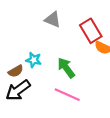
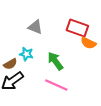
gray triangle: (53, 20) -> (35, 27), moved
red rectangle: (91, 31) -> (77, 28), turned -40

